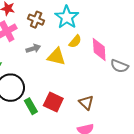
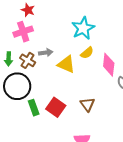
brown cross: (36, 20) -> (28, 60), moved
brown triangle: (86, 103) -> (87, 104), moved

